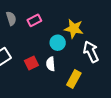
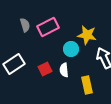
pink rectangle: (34, 20) -> (48, 27), size x1.5
yellow rectangle: (74, 79) -> (87, 85), turned -42

